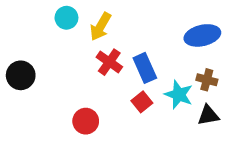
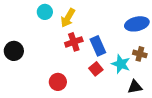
red cross: (109, 62) -> (74, 42), turned 36
black triangle: (208, 115) -> (135, 87), moved

